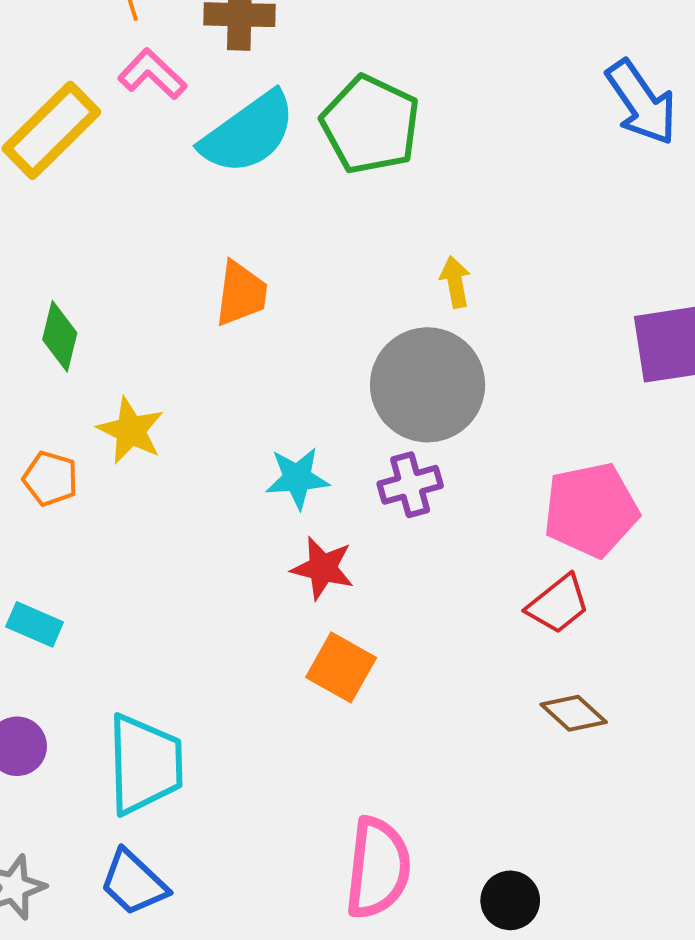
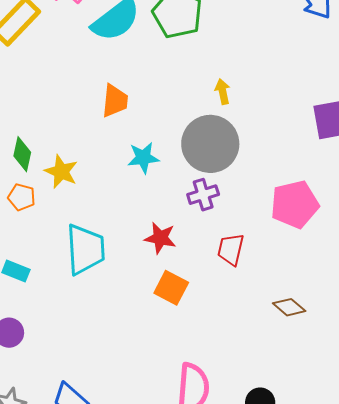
green diamond: (60, 336) -> (22, 154), moved
cyan star: (297, 478) -> (143, 158), moved
red trapezoid: (558, 604) -> (231, 249), moved, turned 144
cyan trapezoid: (145, 764) -> (85, 249), moved

